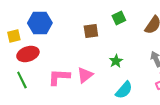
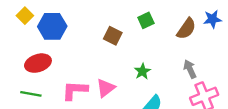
brown square: (91, 31) -> (113, 36), turned 35
yellow square: (14, 36) -> (25, 16), moved, turned -32
green line: (22, 80) -> (31, 94), turned -54

